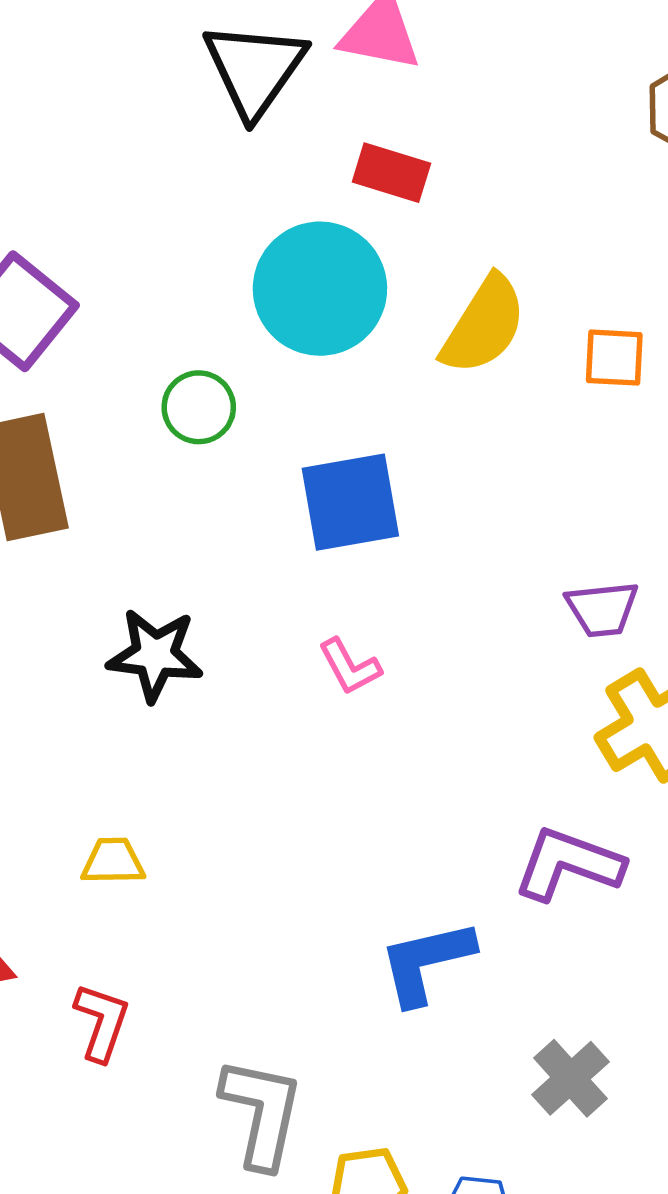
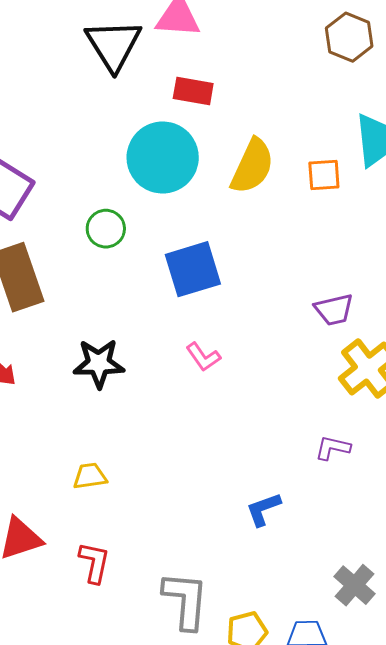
purple L-shape: (568, 864) -> (333, 448), size x0.6
blue L-shape: (426, 962) -> (263, 509), size x0.7
gray cross: (570, 1078) -> (355, 585), moved

